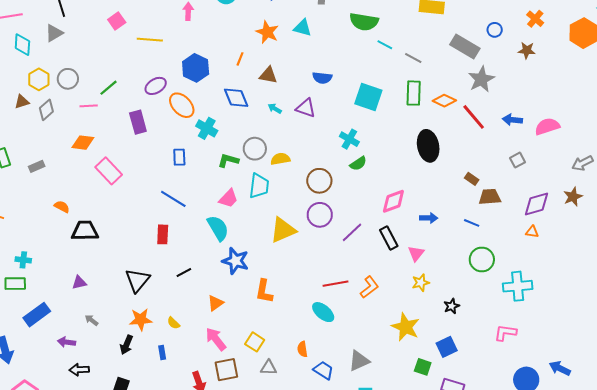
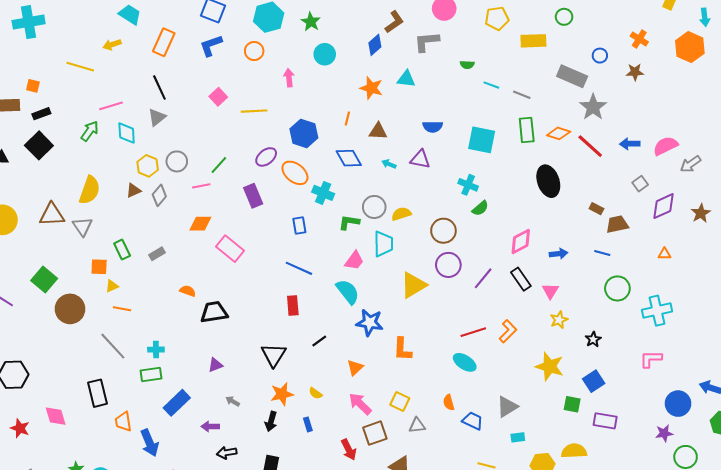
green semicircle: (364, 22) -> (467, 65), size x0.5
gray arrow: (582, 163) -> (691, 164), moved
purple diamond: (536, 204) -> (663, 206), moved

